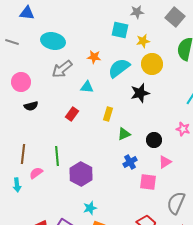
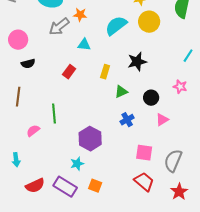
orange star: (94, 57) -> (80, 15), moved
black star: (140, 93) -> (137, 62), moved
brown line: (23, 154) -> (18, 97), moved
purple hexagon: (81, 174) -> (90, 139), moved
pink square: (148, 182) -> (144, 153), moved
cyan arrow: (17, 185) -> (16, 160), moved
cyan star: (90, 208) -> (77, 164), moved

